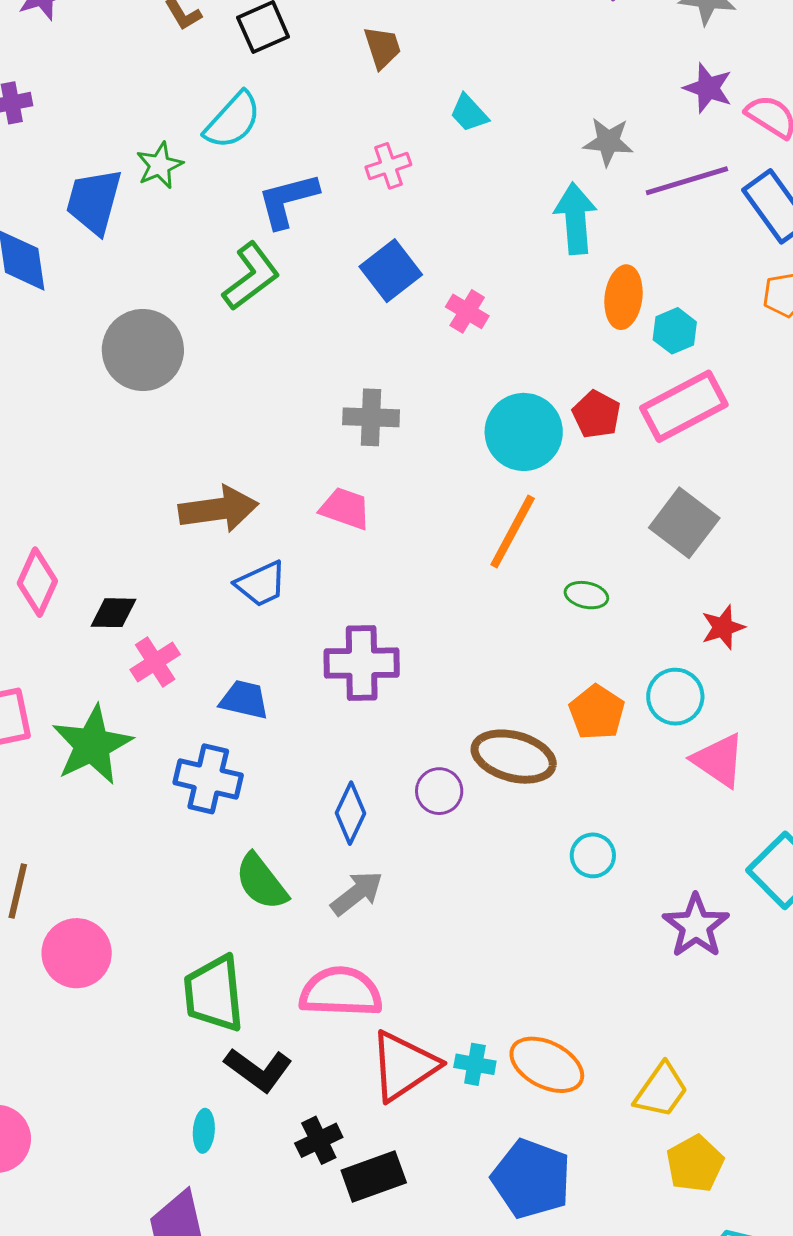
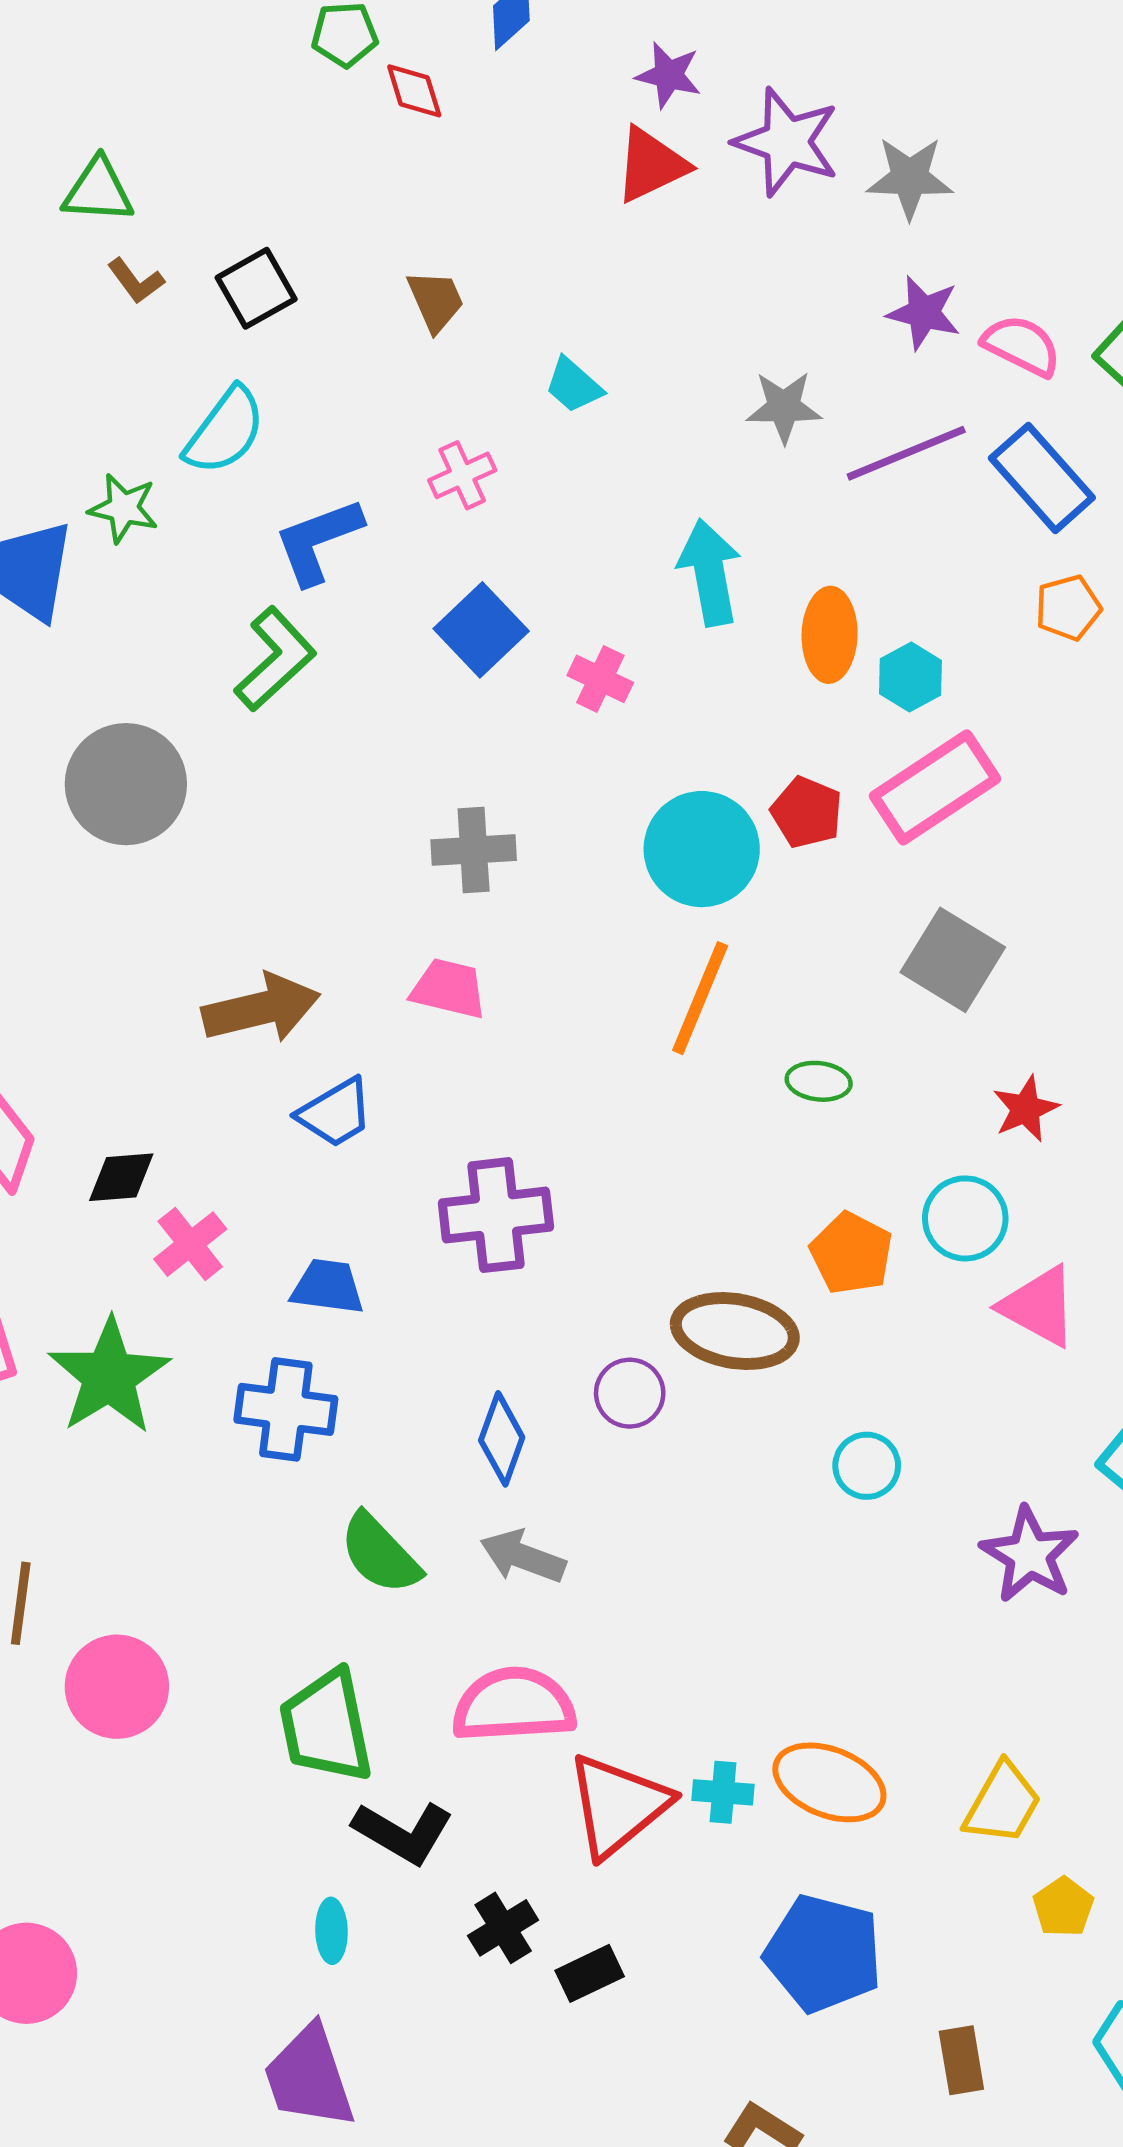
green star: (160, 165) -> (123, 508), turned -30
cyan arrow: (575, 218) -> (710, 572), moved
gray arrow: (357, 893) -> (523, 1557), turned -116
yellow pentagon: (695, 1164) -> (1063, 1907), size x0.7
black rectangle: (374, 1177) -> (590, 1973), size x0.7

